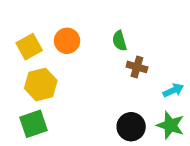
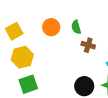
orange circle: (67, 41) -> (51, 27), moved
green square: (33, 124) -> (28, 84), moved

